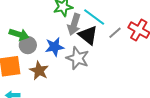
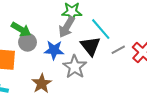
gray arrow: (74, 24) -> (67, 27), moved
brown star: (39, 71) -> (42, 83), moved

